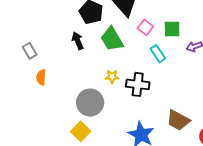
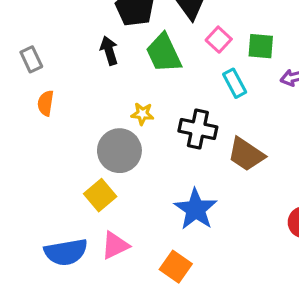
yellow star: (112, 77) -> (142, 114), moved
brown trapezoid: (178, 120) -> (246, 154), moved

